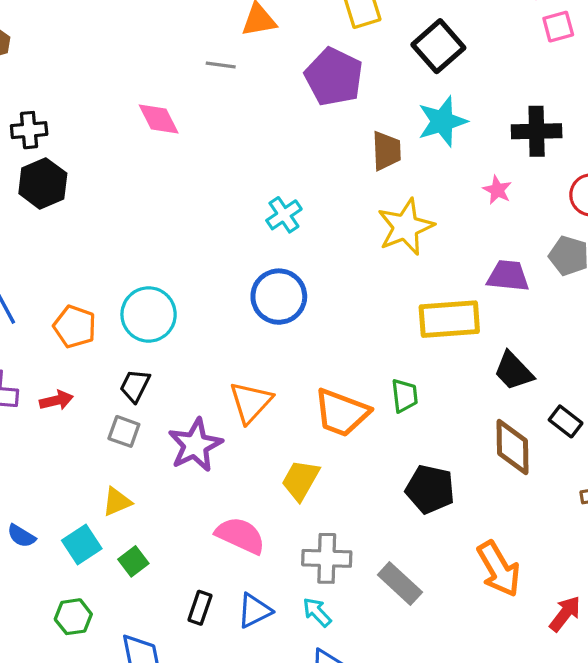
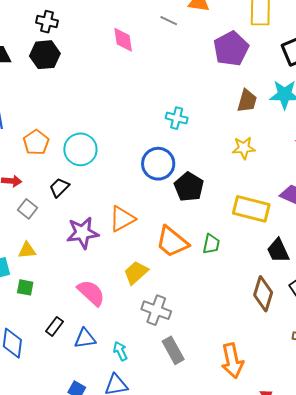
cyan cross: (284, 215) -> (177, 118), turned 30
yellow star: (406, 227) -> (244, 148), size x0.7
gray square: (124, 431) -> (28, 209), moved
black pentagon: (430, 489) -> (189, 187), moved
gray cross: (327, 558) -> (156, 310), moved
green square: (133, 561) -> (25, 287), turned 30

